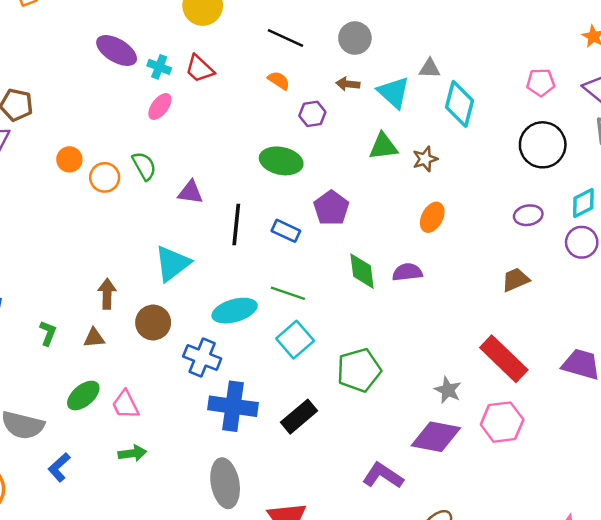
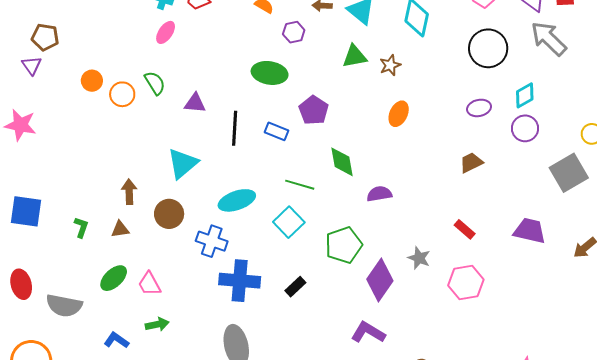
purple semicircle: (407, 272) -> (379, 194), moved
green line: (288, 293) -> (300, 185), moved
red rectangle: (504, 359) -> (465, 229), size x0.5
black rectangle: (299, 417) -> (295, 287), size x0.7
purple diamond: (436, 437) -> (380, 280), moved, turned -63
blue L-shape: (59, 467) -> (116, 340), moved, turned 80

